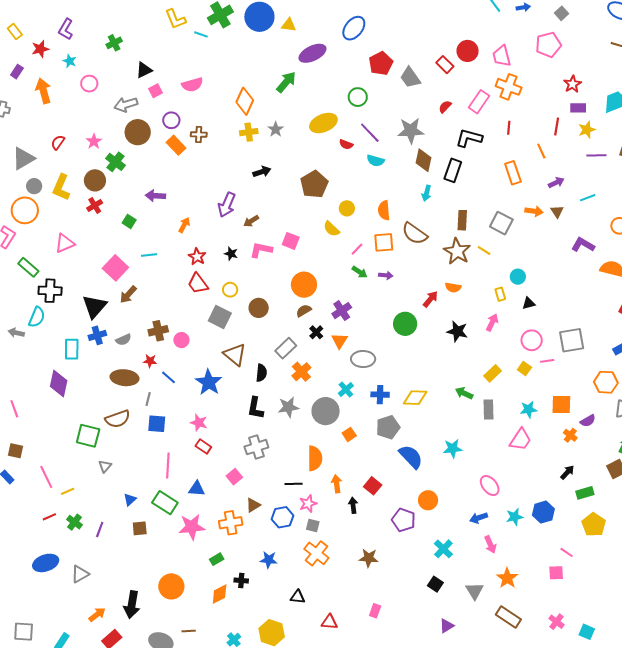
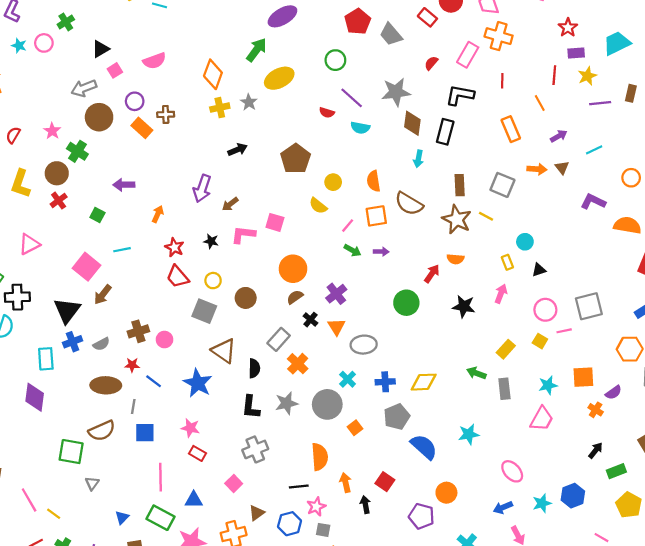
pink circle: (89, 84) -> (44, 43), moved
yellow ellipse: (323, 123) -> (279, 78), moved
yellow line: (68, 491) -> (54, 514), turned 64

